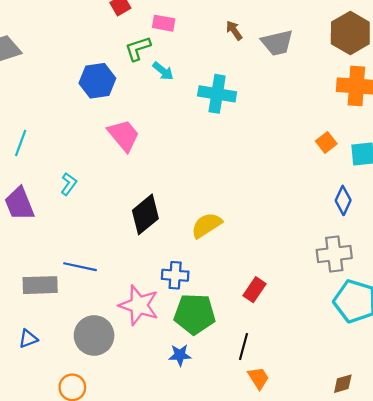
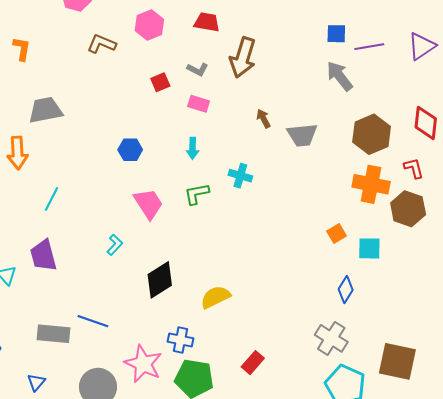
green L-shape: (138, 49) -> (197, 194), moved
cyan arrow: (163, 71) -> (193, 148), turned 45
blue hexagon: (97, 81) -> (130, 150), size x0.7
cyan cross: (217, 94) -> (240, 176), size x0.7
cyan L-shape: (69, 184) -> (115, 245), moved
gray cross: (334, 254) -> (331, 338), turned 32
blue triangle: (28, 339) -> (36, 382), turned -36

